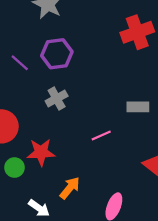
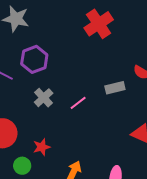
pink line: (101, 135) -> (78, 103), moved
red star: (41, 152) -> (42, 147), size x0.7

